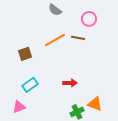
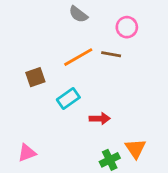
cyan rectangle: (30, 85) -> (68, 98), moved
orange triangle: (95, 104) -> (135, 148), turned 35

